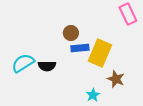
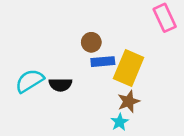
brown star: (116, 79) -> (129, 101), moved, turned 30

